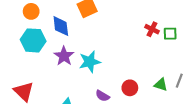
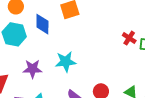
purple star: (64, 56) -> (32, 69), moved, turned 30

